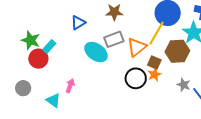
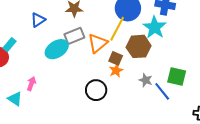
cyan ellipse: (96, 52) -> (57, 49), turned -65
black circle: (136, 78) -> (96, 90), moved

